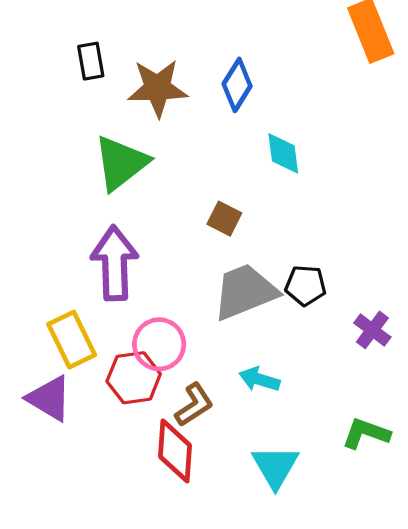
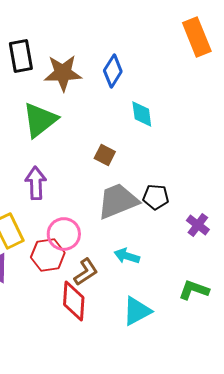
black rectangle: (91, 61) -> (21, 56), size x1.4
purple arrow: (115, 263) -> (36, 183), size x0.7
cyan triangle: (275, 467) -> (137, 311), turned 32

